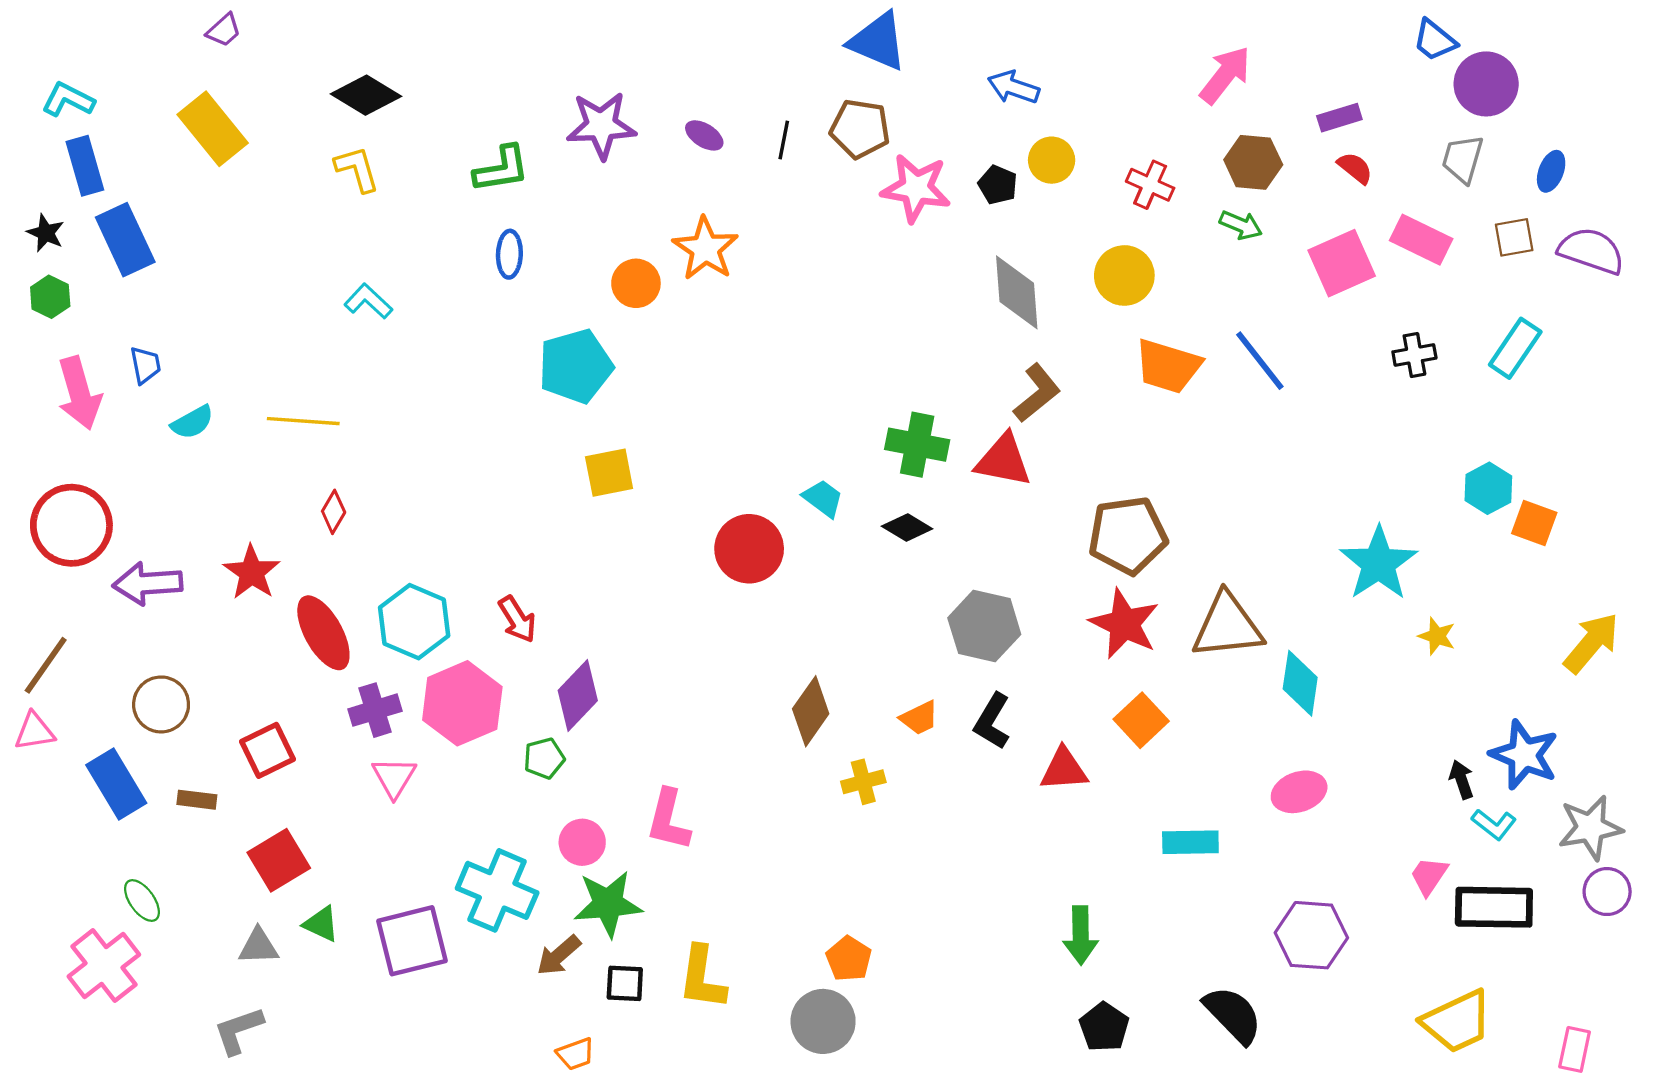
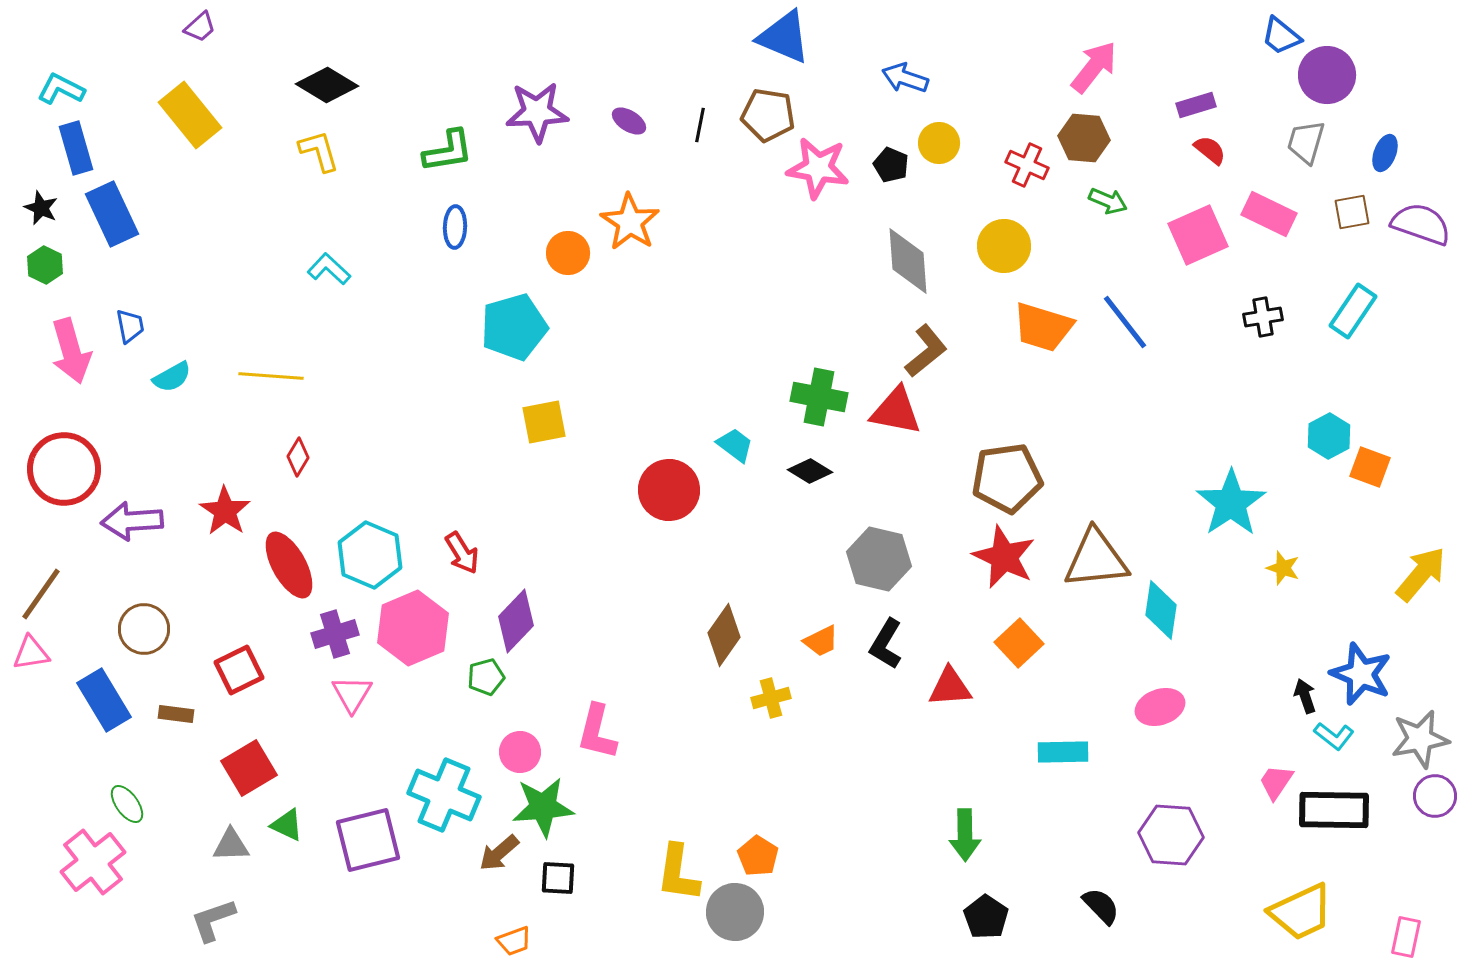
brown hexagon: (1253, 162) -> (1084, 138), moved
yellow L-shape: (702, 978) -> (678, 873), moved
black semicircle: (1233, 1015) -> (1101, 906), size x0.7

